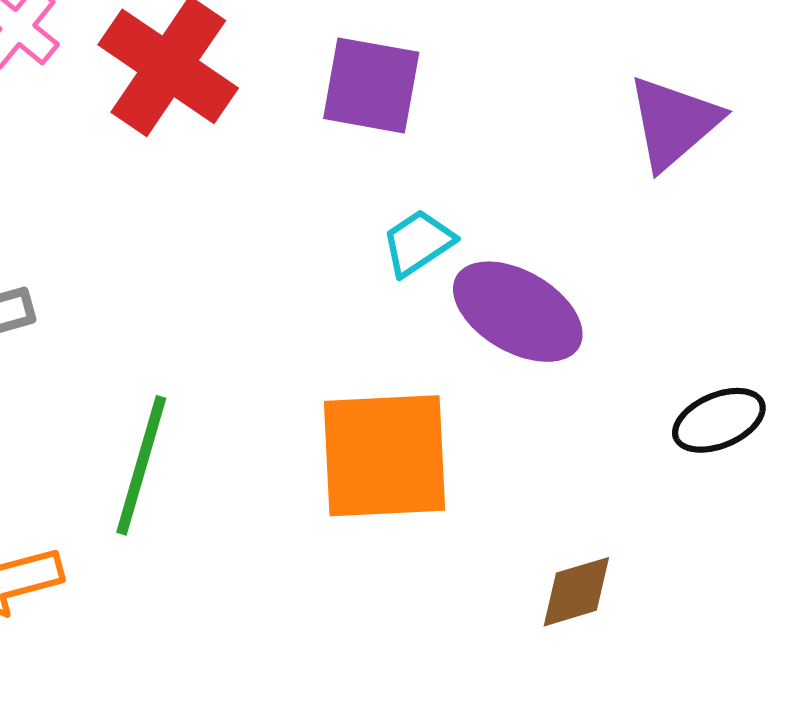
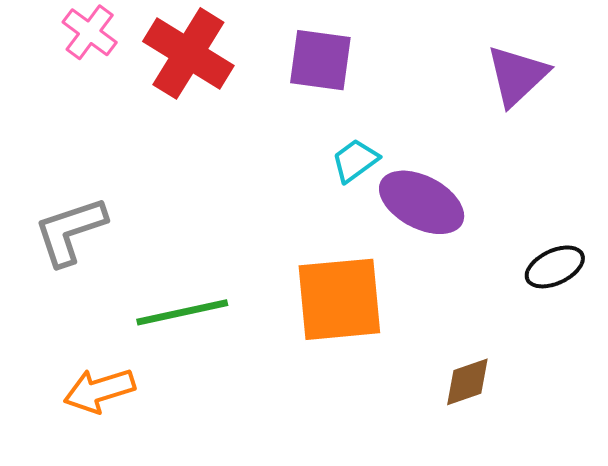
green line: (141, 465) -> (182, 312), turned 64

